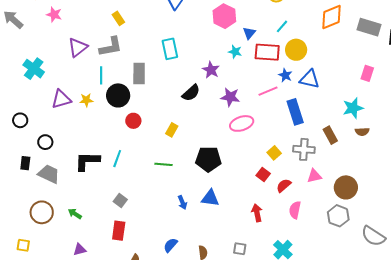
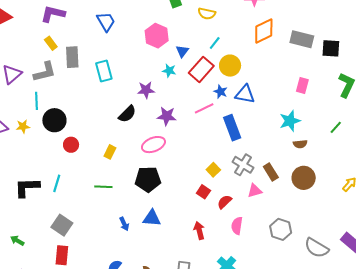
red rectangle: (267, 52) -> (201, 69), turned -50
purple star: (211, 70) -> (146, 90), turned -30
gray rectangle: (139, 73) -> (72, 57), moved
pink ellipse: (242, 123) -> (153, 145), moved
brown rectangle: (330, 135) -> (271, 172), moved
gray cross: (304, 149) -> (243, 165), turned 30
brown circle: (346, 187) -> (304, 178), moved
gray square: (120, 201) -> (62, 225), size x1.5

